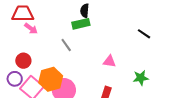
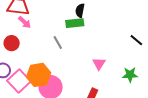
red circle: (23, 61) -> (12, 43), moved
pink triangle: (109, 61) -> (99, 64), turned 48
green star: (141, 78) -> (130, 75), moved

